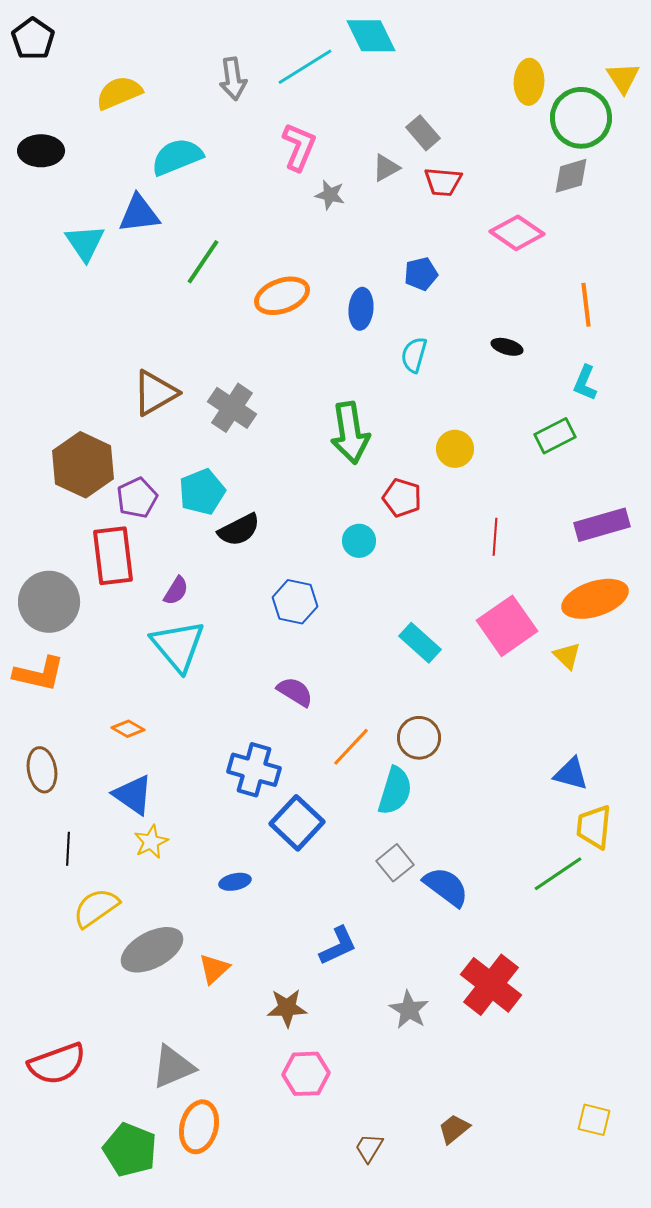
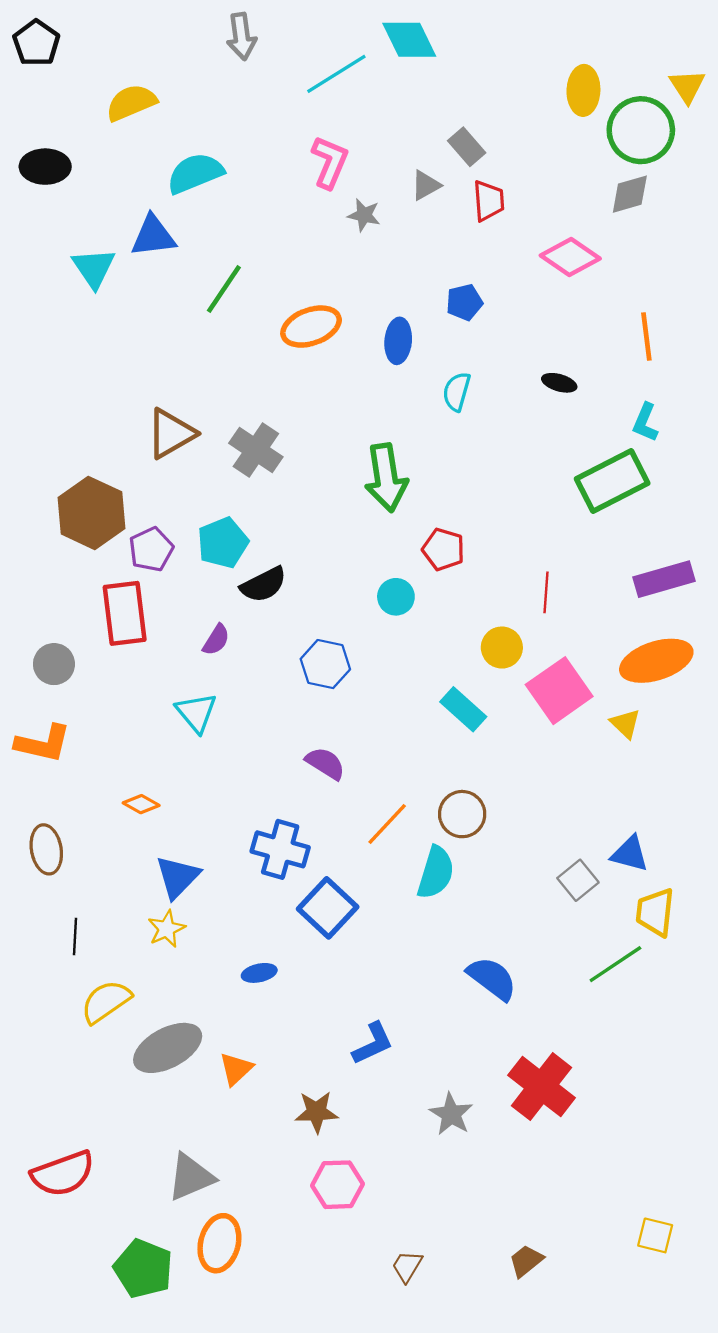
gray arrow: (233, 79) -> (242, 36), moved
red trapezoid: (443, 182) -> (489, 201), turned -99
green rectangle: (555, 436) -> (612, 481), size x1.6
yellow circle: (455, 449) -> (502, 648), moved
purple semicircle: (176, 591) -> (216, 640), moved
gray circle: (49, 602) -> (54, 664), size x0.6
cyan triangle: (178, 646) -> (196, 713), size x0.7
blue triangle: (133, 795) -> (178, 877), moved, turned 39
gray square: (395, 863) -> (578, 880), moved
brown trapezoid: (454, 1129) -> (526, 1261), moved

